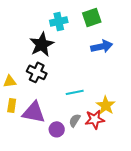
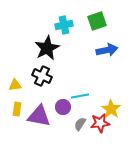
purple circle: (57, 129) -> (63, 107), moved

